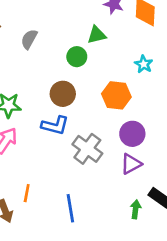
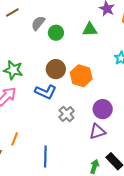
green circle: (77, 57) -> (56, 33), moved
orange hexagon: (116, 95) -> (81, 76), moved
gray cross: (87, 149) -> (67, 114), size x0.7

